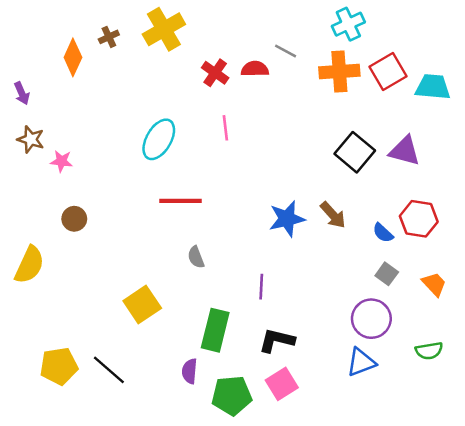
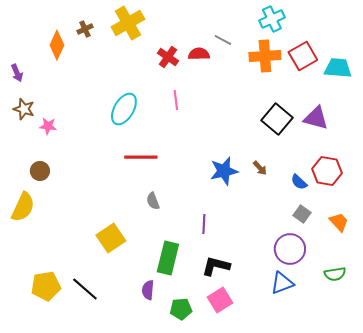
brown arrow: (333, 215) -> (260, 168), size x0.7
brown circle: (74, 219) -> (40, 171), moved
green pentagon: (232, 395) -> (181, 309), size x0.7

